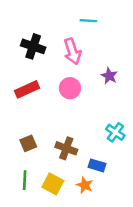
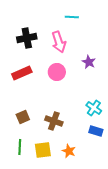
black cross: (33, 46) -> (27, 38), turned -30
blue rectangle: (97, 165) -> (96, 131), moved
yellow square: (53, 184) -> (43, 150), turned -36

